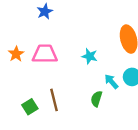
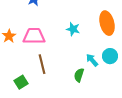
cyan star: (90, 56) -> (73, 29), moved
brown line: (54, 100) -> (42, 64), moved

